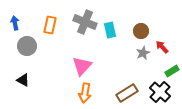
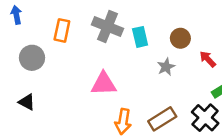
blue arrow: (15, 23) -> (16, 15), moved
gray star: (143, 53) -> (166, 67), moved
pink triangle: (82, 66) -> (104, 84), turned 45
orange arrow: (85, 93) -> (123, 122), moved

